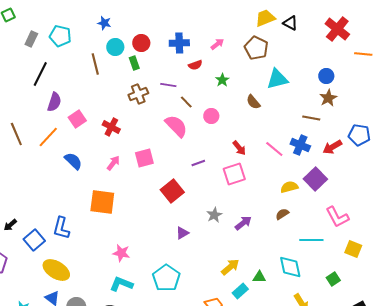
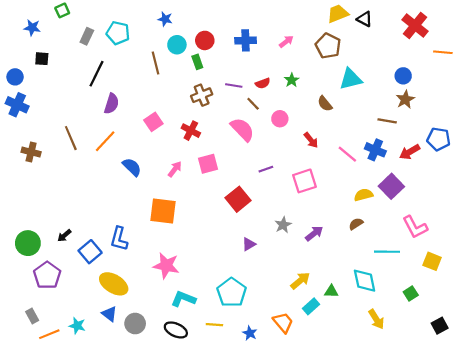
red semicircle: (195, 65) -> (263, 83), moved
pink square: (77, 119) -> (153, 122), moved
red cross: (111, 127) -> (191, 131), moved
red arrow: (239, 148) -> (311, 140), moved
pink star: (121, 253) -> (166, 266), moved, size x1.4

